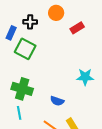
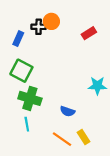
orange circle: (56, 13) -> (51, 21), moved
green square: (25, 49) -> (21, 71), moved

